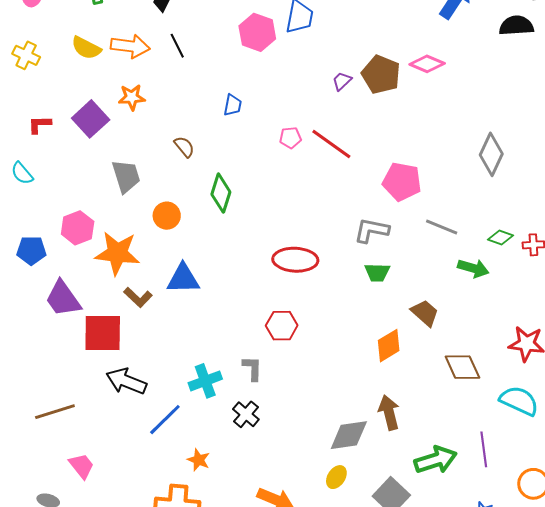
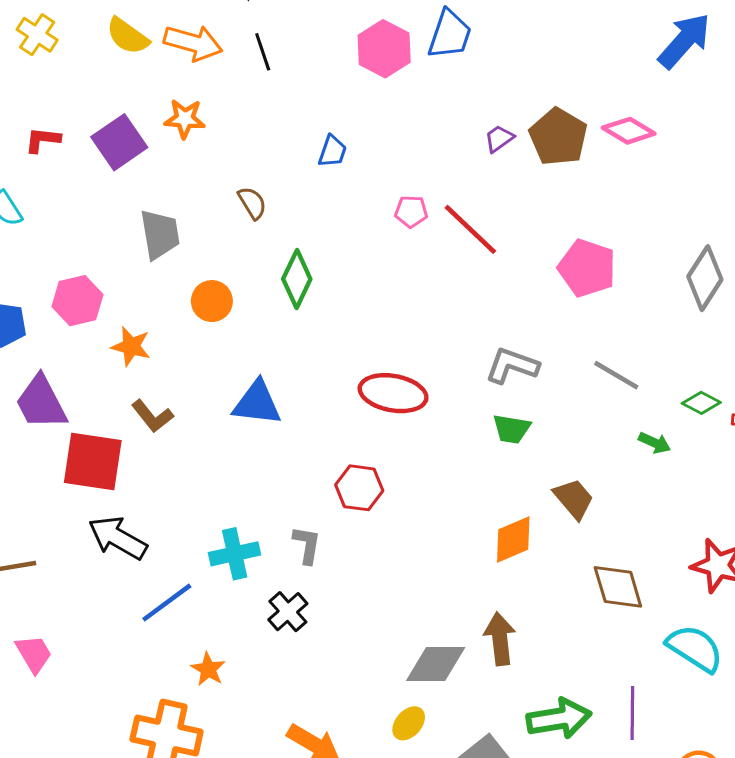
pink pentagon: (402, 182) -> (587, 268), moved
orange star: (117, 253) -> (131, 346), size x0.6
green arrow: (473, 268) -> (655, 443), size x0.7
blue triangle: (183, 279) -> (257, 403), moved

